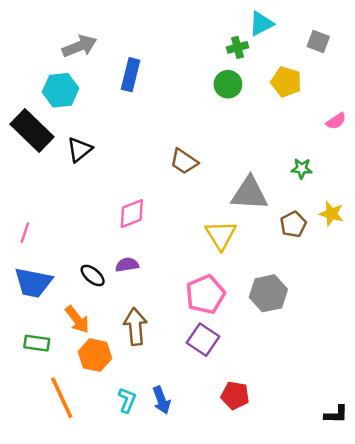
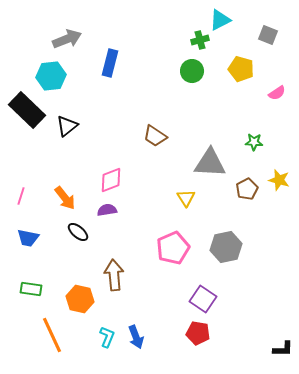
pink semicircle: (336, 121) -> (277, 93), moved
yellow triangle: (221, 235) -> (186, 198), size x0.7
purple semicircle: (127, 265) -> (107, 210), moved
blue trapezoid: (33, 283) -> (28, 238), size x0.7
orange arrow: (77, 319) -> (65, 198), moved
purple square: (203, 340) -> (203, 299), moved

